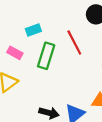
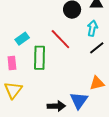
pink rectangle: (15, 53) -> (12, 63), turned 72

